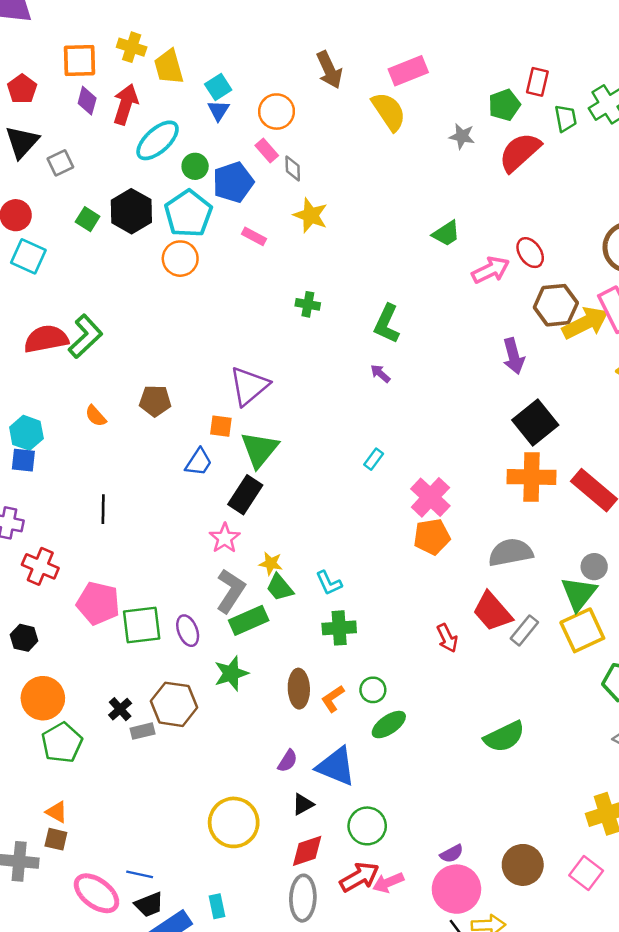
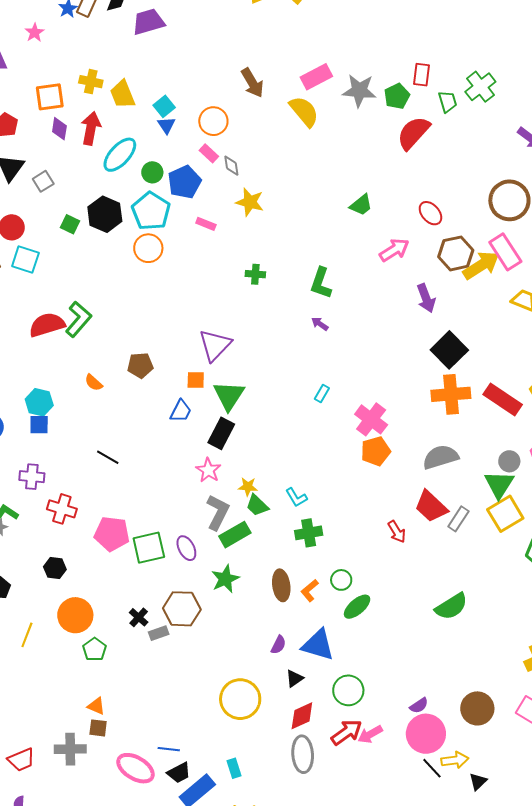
gray star: (462, 136) -> (359, 91), moved, size x1.6
pink arrow: (491, 270) -> (394, 250), moved
black line: (103, 509) -> (108, 457), turned -55
green pentagon: (62, 743) -> (94, 649), size x0.7

